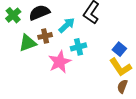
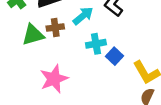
blue square: (119, 49) -> (115, 56), moved
pink star: (60, 62) -> (54, 79), moved

